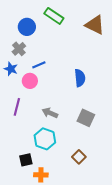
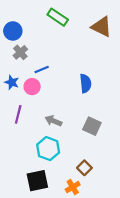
blue circle: (27, 27) -> (13, 31), moved
blue star: (11, 69) -> (12, 82), moved
black square: (26, 160) -> (37, 181), moved, size x1.5
orange cross: (41, 175) -> (73, 187), moved, turned -32

